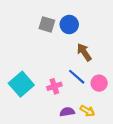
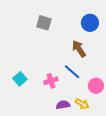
blue circle: (69, 24) -> (90, 23), moved
pink circle: (99, 83) -> (96, 86), moved
cyan square: (21, 84) -> (20, 79), size x0.6

